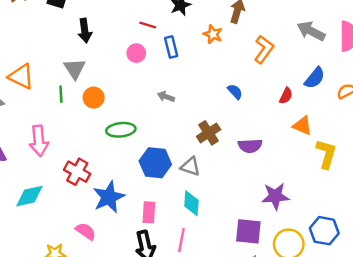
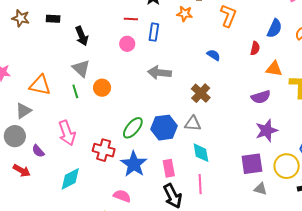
blue rectangle: (171, 47) -> (154, 32), turned 36
gray arrow: (166, 97) -> (159, 73), size x1.6
green ellipse: (121, 130) -> (133, 128), moved, turned -30
purple semicircle: (250, 146) -> (261, 97), moved

